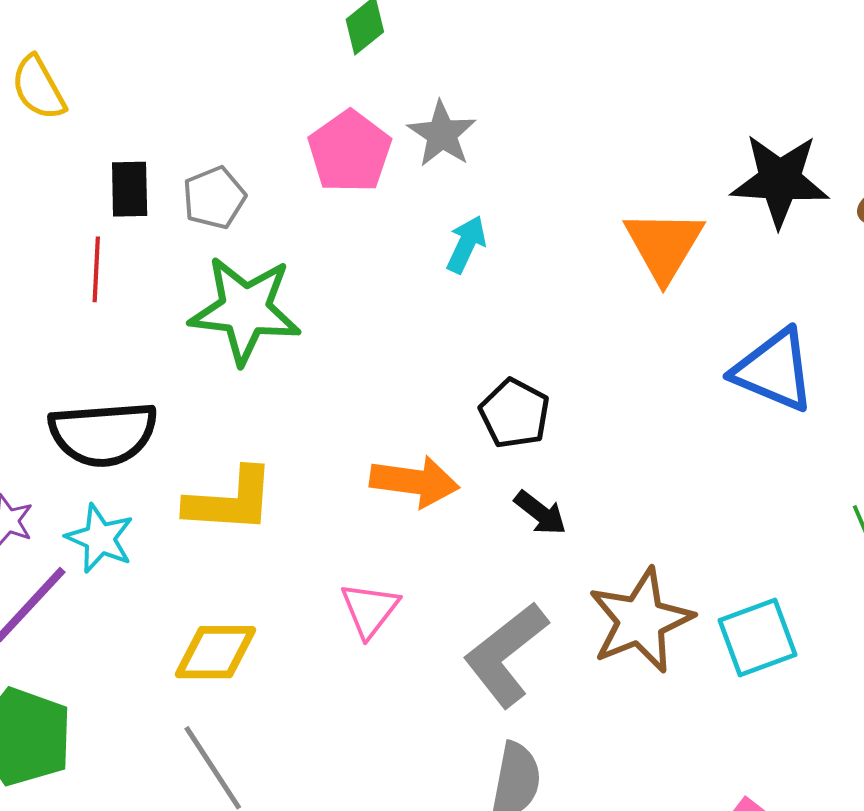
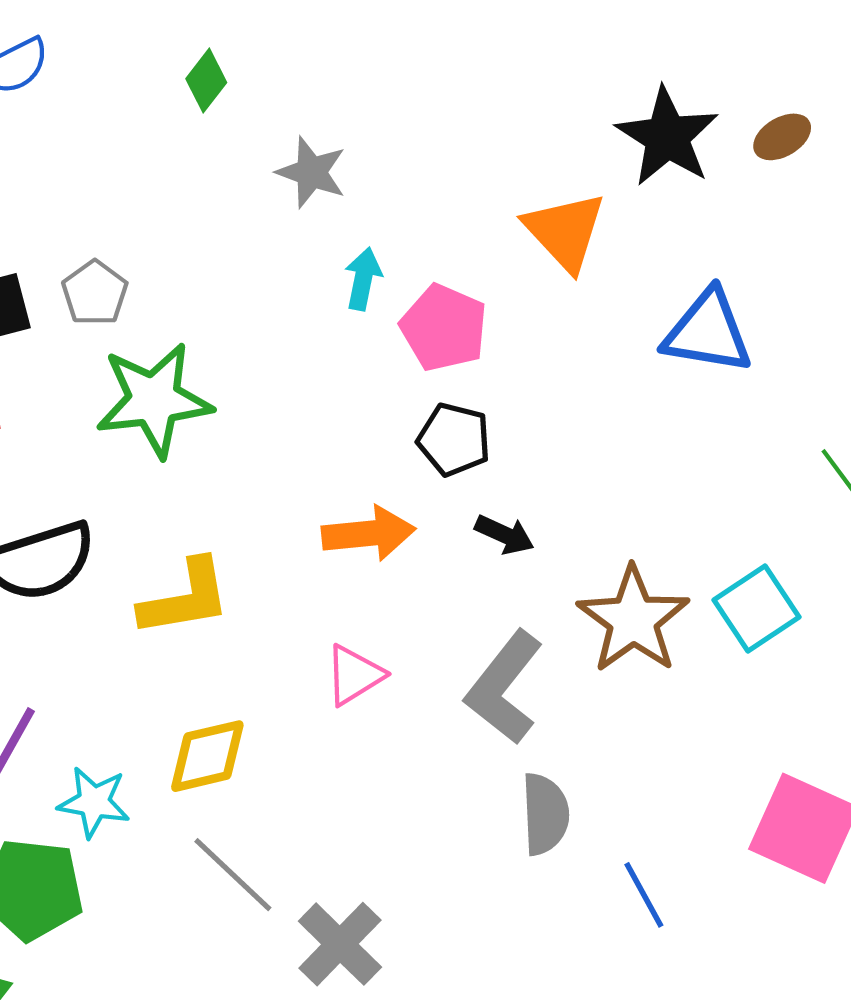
pink pentagon: (350, 152) -> (444, 328), moved
black star: (780, 180) -> (667, 137), turned -30
cyan star: (100, 538) -> (94, 802), moved
pink triangle: (370, 610) -> (354, 675), turned 34

